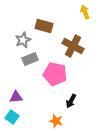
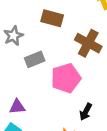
gray star: (23, 40) -> (13, 36), moved
pink pentagon: (55, 74) -> (66, 78), turned -30

